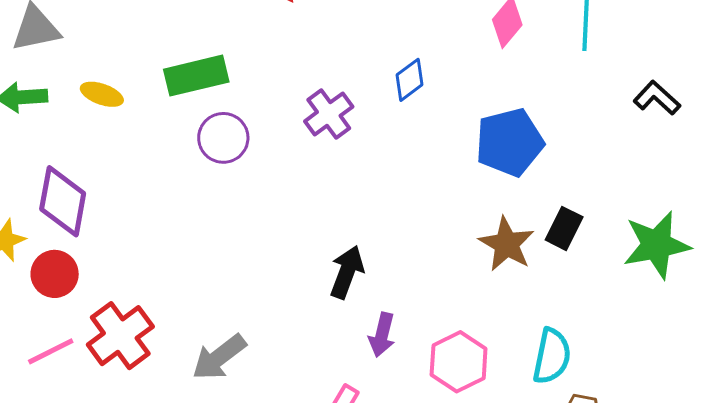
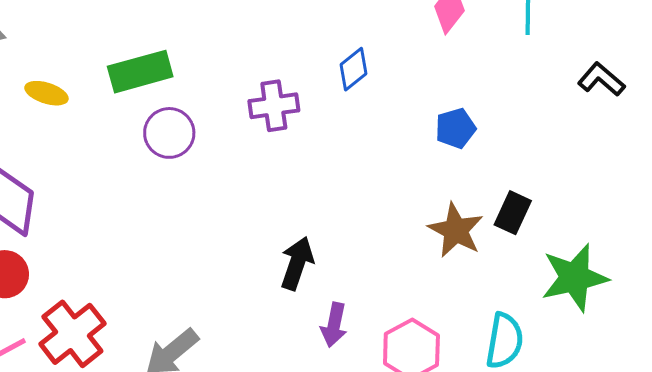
purple cross: (329, 114) -> (274, 106), turned 30
blue pentagon: (510, 142) -> (455, 128), size x0.6
green star: (657, 245) -> (575, 278), moved

